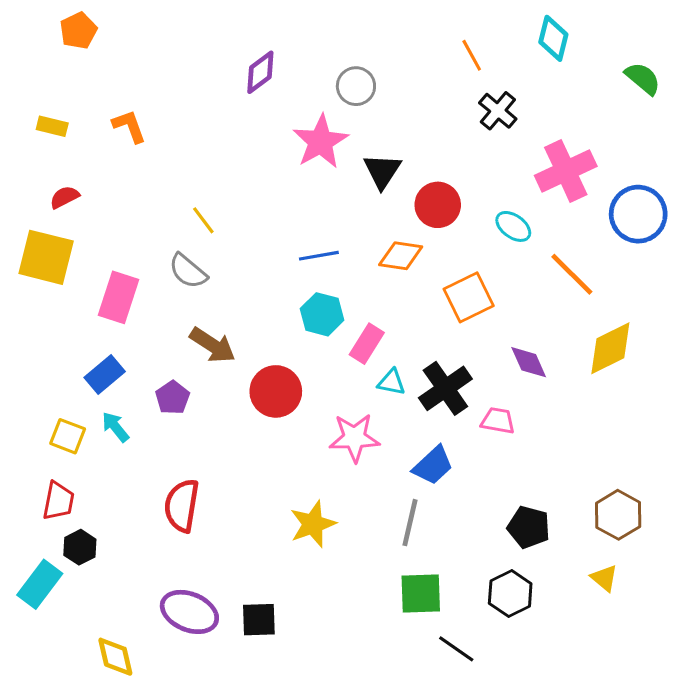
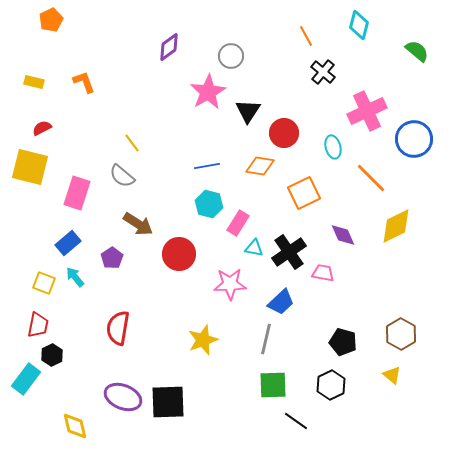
cyan ellipse: (513, 226) -> (333, 147), turned 40
black square: (259, 620) -> (168, 402), size x1.5

